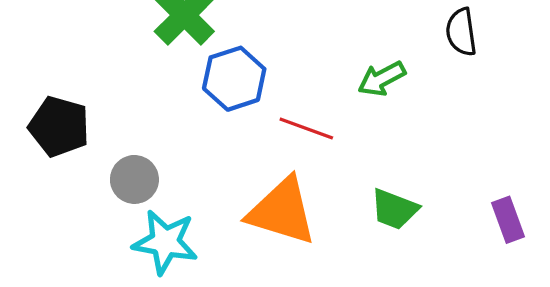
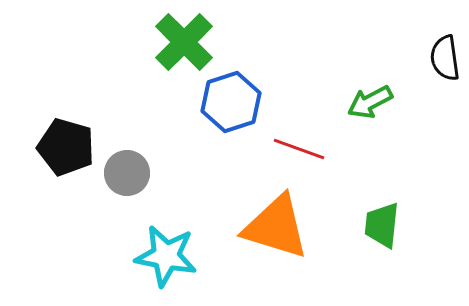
gray circle: (134, 179) -> (127, 173), moved
green trapezoid: (394, 209) -> (382, 225), turned 75

